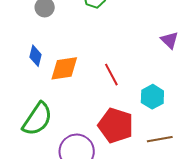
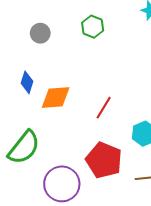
red line: (111, 75) -> (104, 108), turned 55

